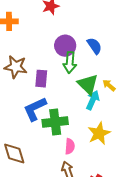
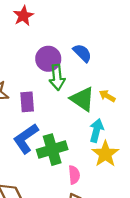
cyan arrow: (93, 100) -> (96, 131), moved

